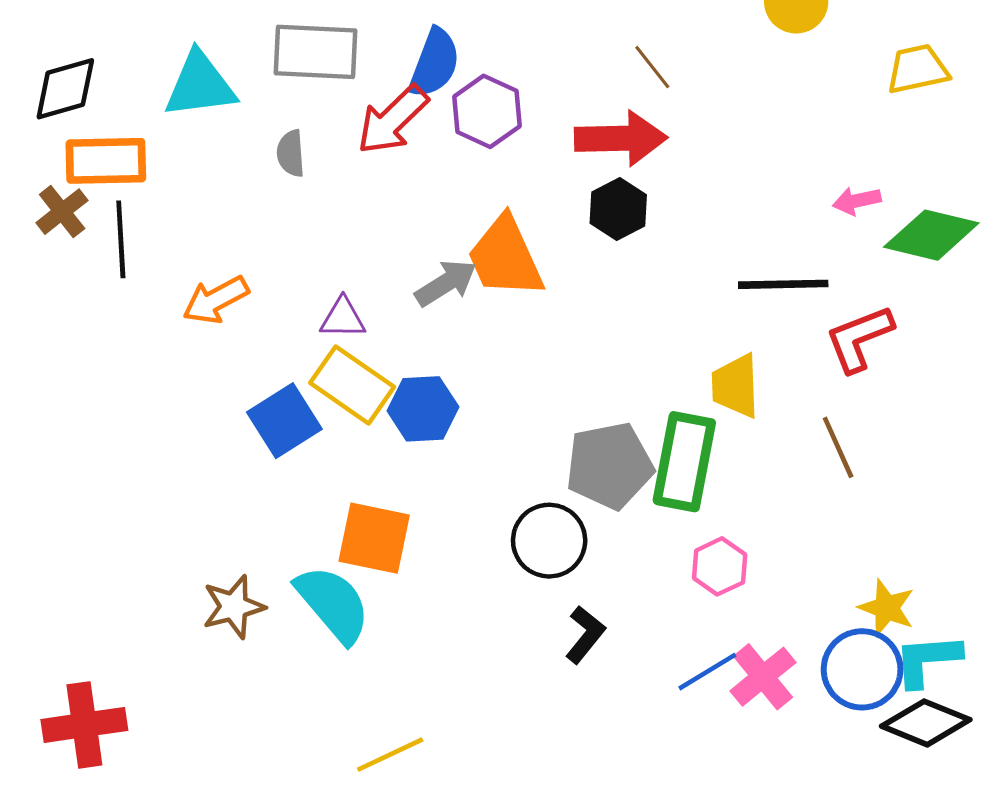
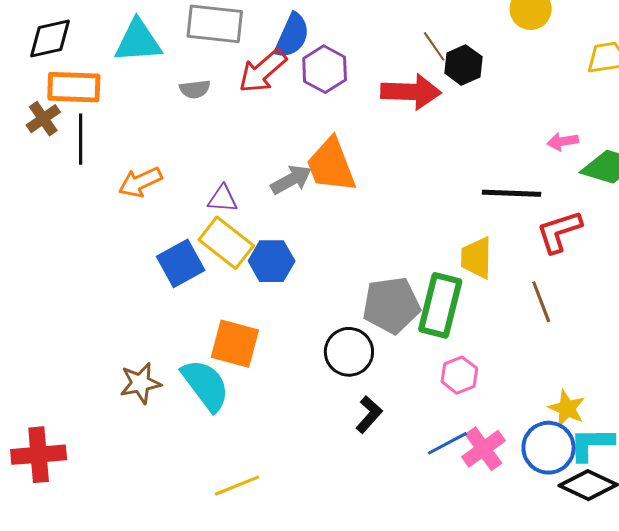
gray semicircle: (291, 153) -> (195, 89), turned -96
black hexagon: (618, 209) -> (463, 65), moved

